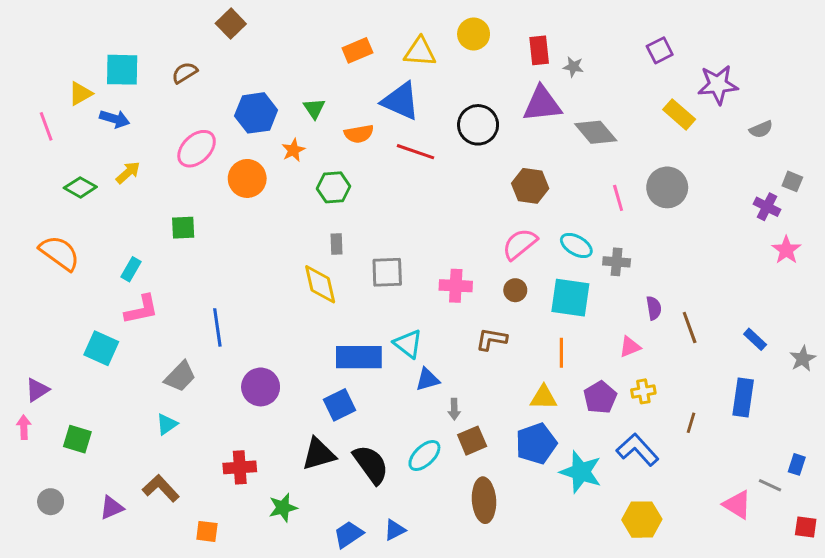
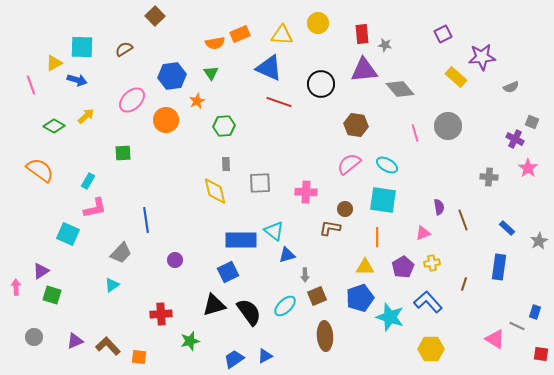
orange semicircle: (359, 134) -> (215, 43), moved
gray cross: (617, 262) -> (489, 177), moved
brown circle: (515, 290) -> (345, 209), moved
purple circle: (261, 387) -> (175, 260), size x0.6
purple triangle: (37, 390) -> (41, 271), moved
brown L-shape: (161, 488) -> (108, 346), moved

